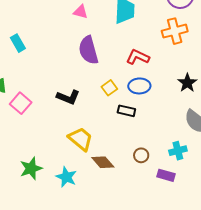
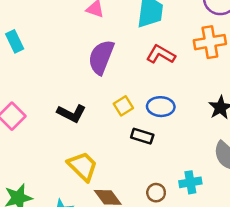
purple semicircle: (88, 50) -> (101, 57), turned 32
red L-shape: (138, 57) -> (161, 54), moved
cyan cross: (178, 151) -> (190, 182), moved

